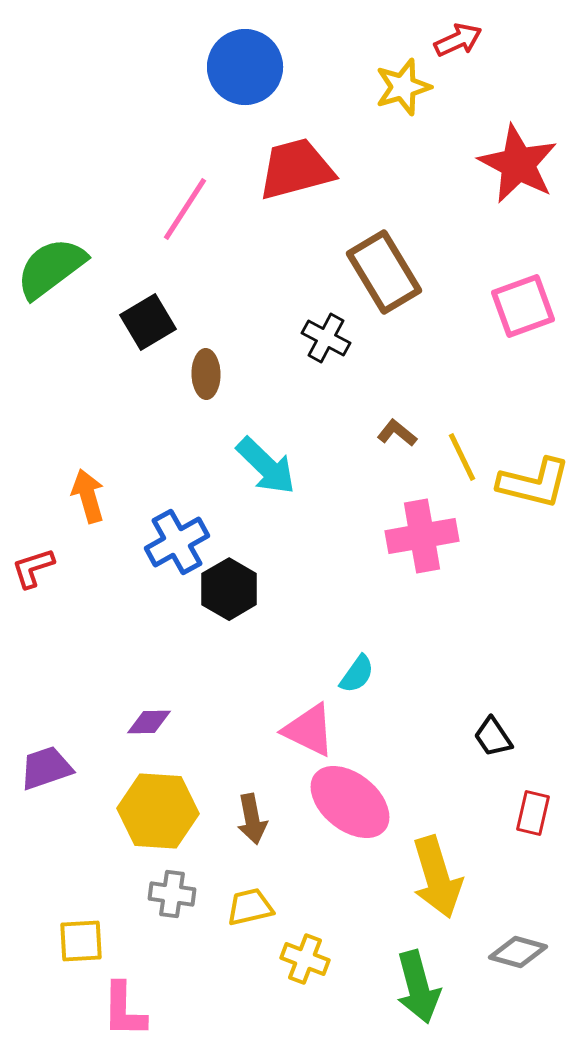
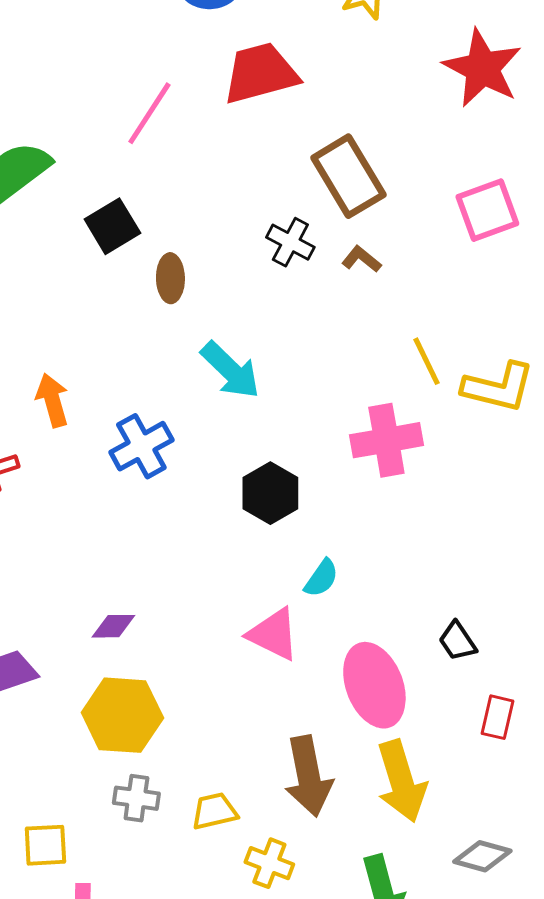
brown L-shape: (397, 433) -> (361, 259), moved
black hexagon: (229, 589) -> (270, 493), moved
pink ellipse: (350, 802) -> (374, 685), moved, turned 30
brown arrow: (252, 819) -> (308, 776), moved, size x1.6

